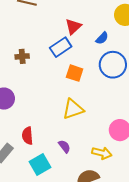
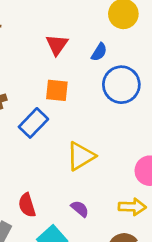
blue rectangle: (61, 47) -> (33, 123), moved
orange square: (75, 73) -> (57, 90), moved

